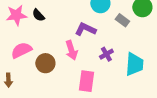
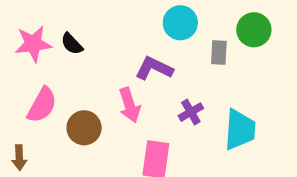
gray rectangle: (122, 20) -> (219, 53), turned 56
pink semicircle: (21, 50) -> (42, 105), turned 145

